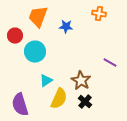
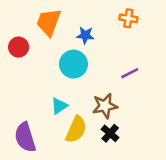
cyan circle: (35, 52) -> (73, 64), moved
purple line: (110, 63) -> (130, 73), moved, turned -56
brown star: (81, 81) -> (105, 106), turned 30

